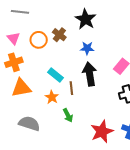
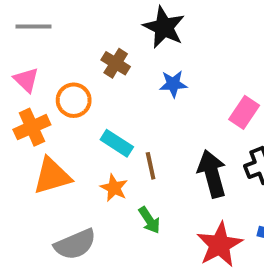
orange circle: (39, 40) -> (74, 100), moved
black arrow: (90, 74) -> (212, 174), moved
gray semicircle: (29, 124) -> (75, 244), turned 145

